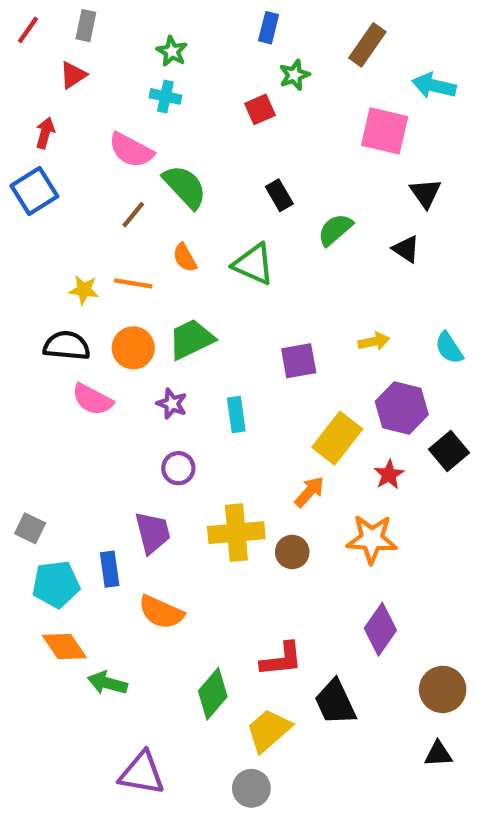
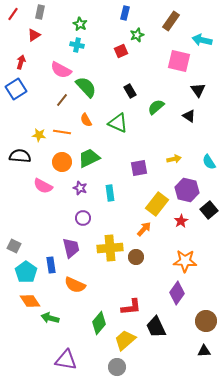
black semicircle: (67, 346) -> (20, 156), moved
orange star: (372, 539) -> (185, 261), moved
cyan pentagon: (56, 584) -> (26, 272), turned -30

